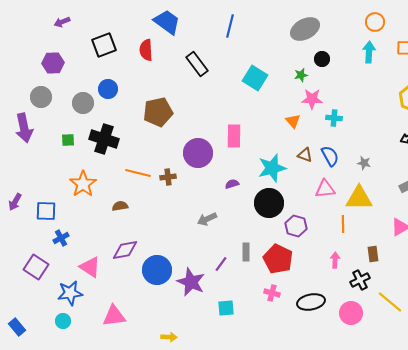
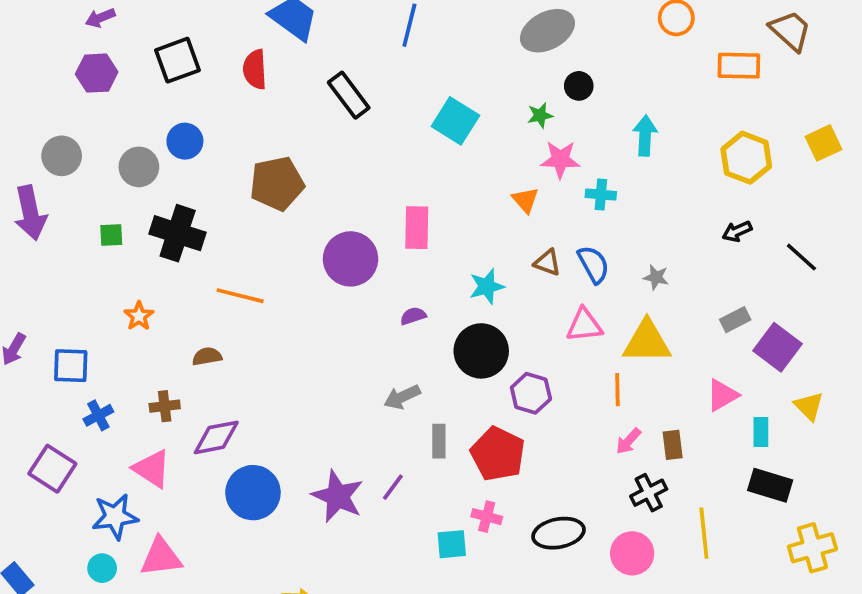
cyan arrow: (369, 52) -> (645, 136), moved
purple hexagon: (53, 63) -> (97, 73), moved
cyan star: (272, 168) -> (487, 287), size x0.7
brown cross: (168, 177) -> (165, 406), moved
orange star: (83, 184) -> (139, 316), size x0.6
gray arrow: (207, 219) -> (402, 397), moved
pink arrow: (335, 260) -> (628, 441), moved, turned -140
purple line: (221, 264) -> (393, 487), moved
blue circle: (157, 270) -> (253, 493), moved
yellow line: (390, 302) -> (704, 533), turned 44
cyan square: (226, 308) -> (452, 544), moved
pink triangle: (114, 316) -> (161, 557), moved

